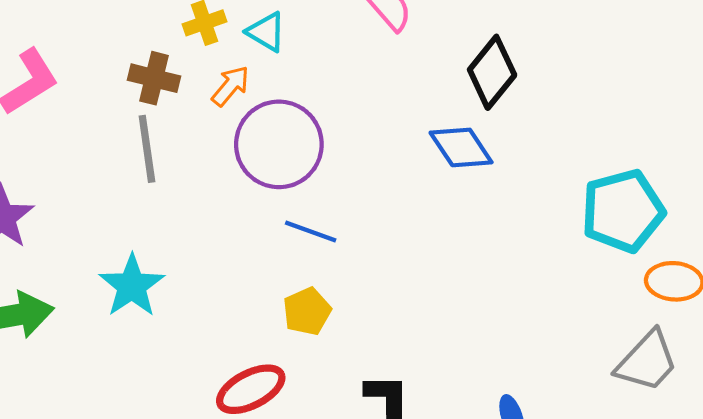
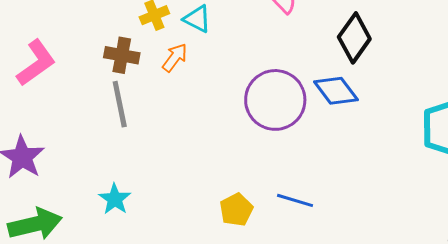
purple circle: (279, 144) -> (275, 100), moved
blue line: (311, 231) -> (295, 200), moved
cyan star: (132, 286) -> (115, 199), size x0.7

